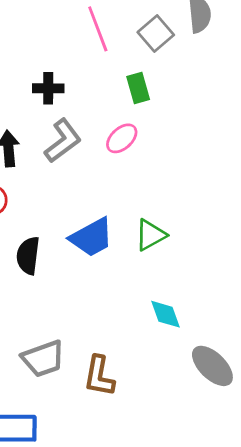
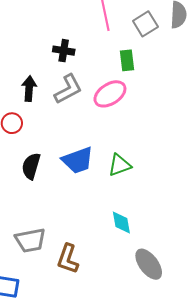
pink ellipse: (122, 138) -> (110, 94), size x1.4

